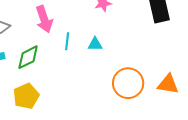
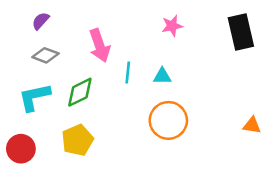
orange circle: (128, 83) -> (168, 120), moved
orange triangle: (168, 84) -> (252, 125), size x0.7

